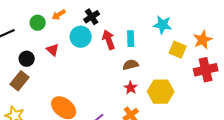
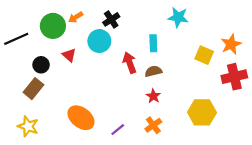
green circle: (38, 23) -> (53, 26), size x1.5
cyan star: (163, 25) -> (178, 17), moved
red arrow: (109, 40) -> (130, 63), moved
yellow hexagon: (161, 92) -> (202, 112), moved

